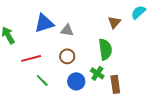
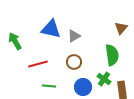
blue triangle: (44, 23) -> (51, 29), turned 30
gray triangle: (67, 30) -> (74, 36), turned -40
green line: (42, 80) -> (49, 86), turned -40

